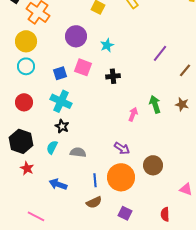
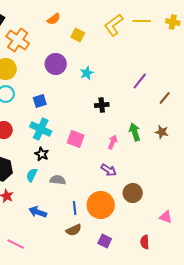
pink square: (83, 67) -> (76, 139), moved
black cross: (113, 76) -> (102, 105), moved
purple arrow: (122, 148) -> (109, 170), moved

